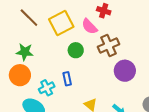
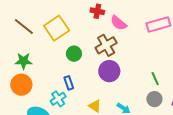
pink semicircle: (89, 26) -> (119, 23), moved
purple circle: (125, 71) -> (109, 71), moved
cyan cross: (47, 88) -> (58, 99), moved

